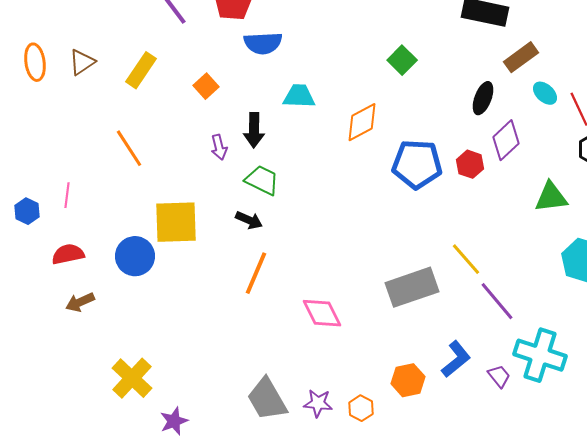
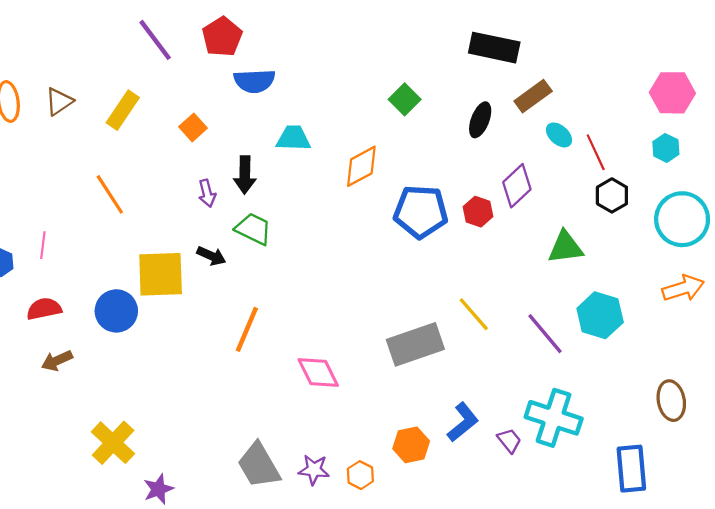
black ellipse: (483, 98) -> (480, 120), moved
black arrow: (249, 220) -> (211, 256), moved
purple line: (497, 301) -> (545, 334), moved

